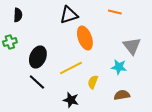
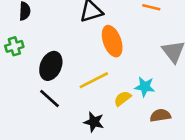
cyan star: (119, 67) -> (145, 87), moved
yellow semicircle: (93, 82) -> (123, 98), turned 32

